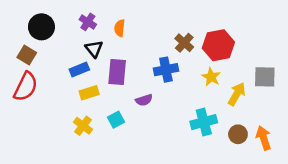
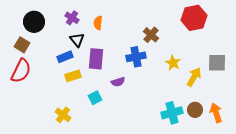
red hexagon: (218, 45) -> (194, 18), moved
cyan cross: (204, 122) -> (172, 113), moved
yellow cross: (83, 126) -> (63, 115), moved

